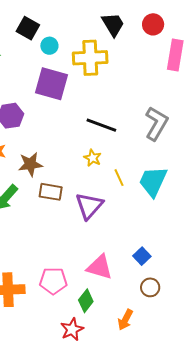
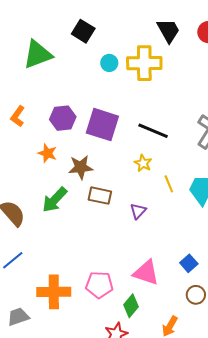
cyan circle: (49, 46) -> (109, 63), moved
purple square: (51, 84) -> (102, 125), moved
purple triangle: (89, 206) -> (138, 211), size x0.6

